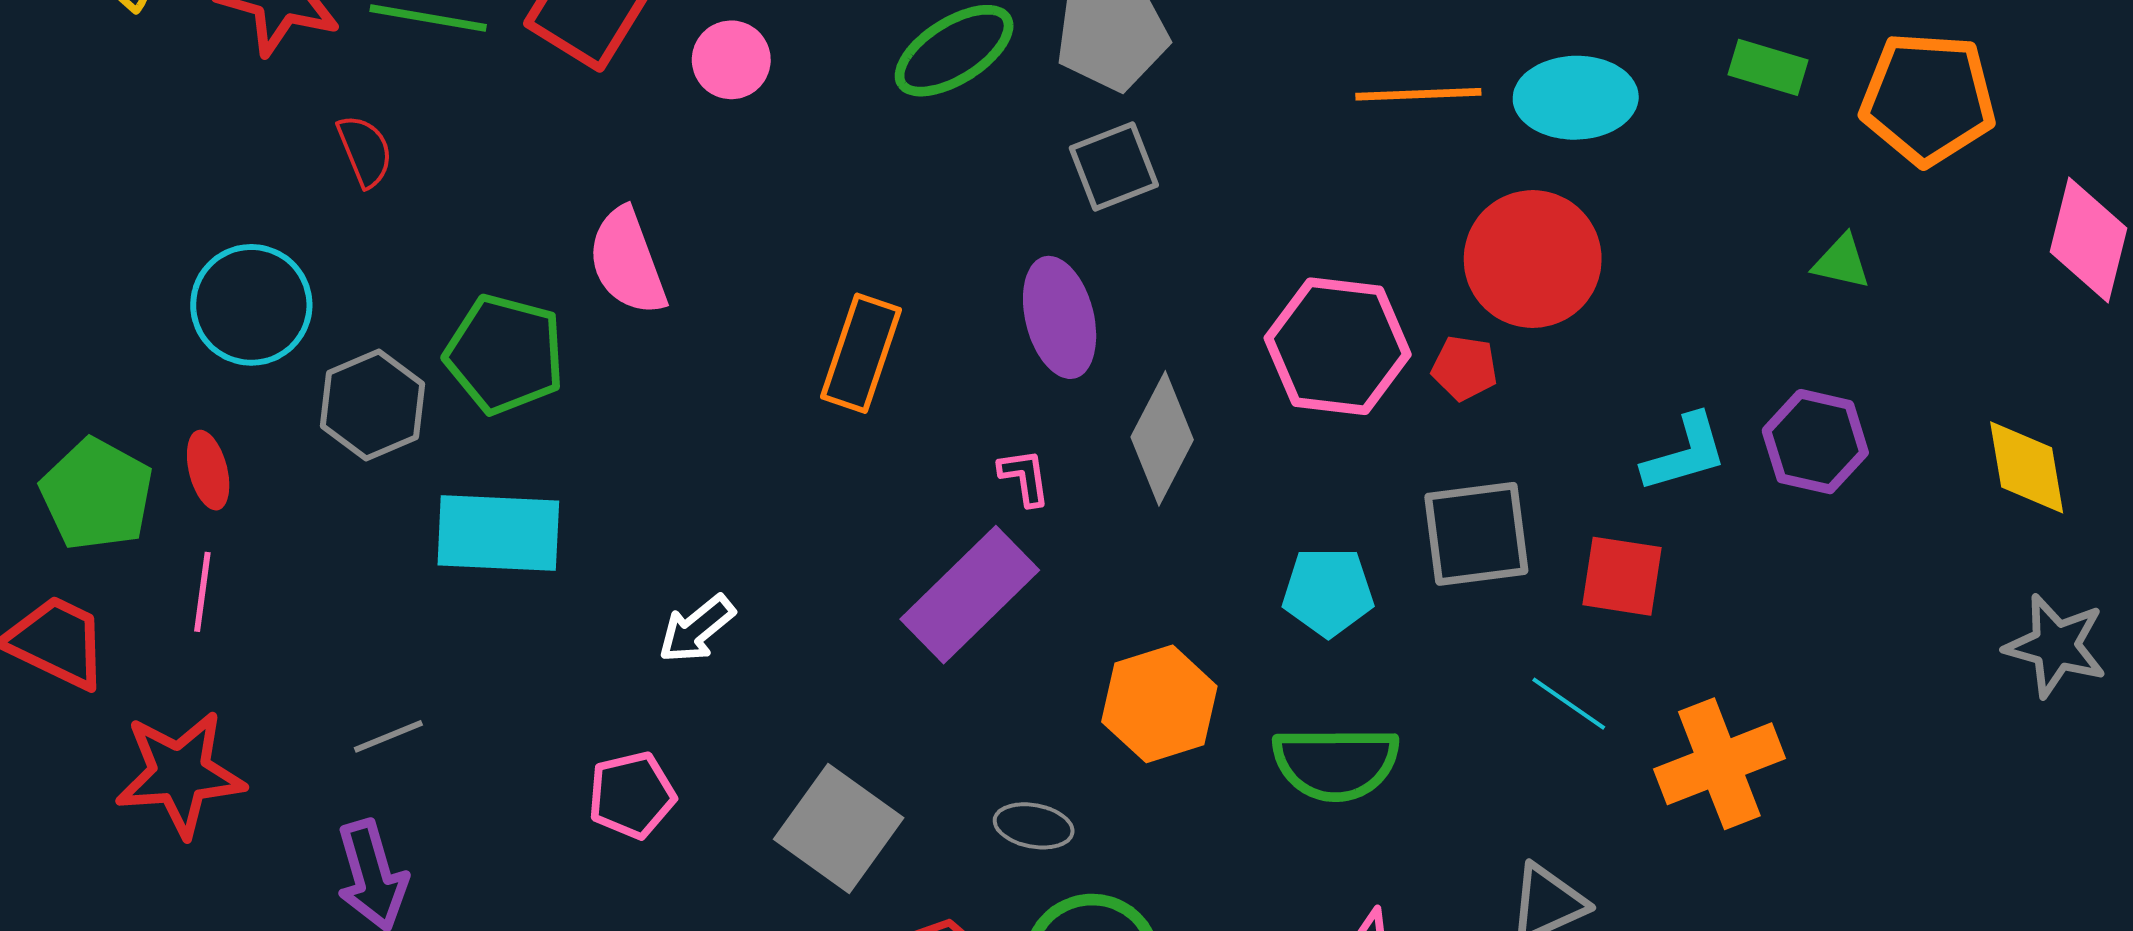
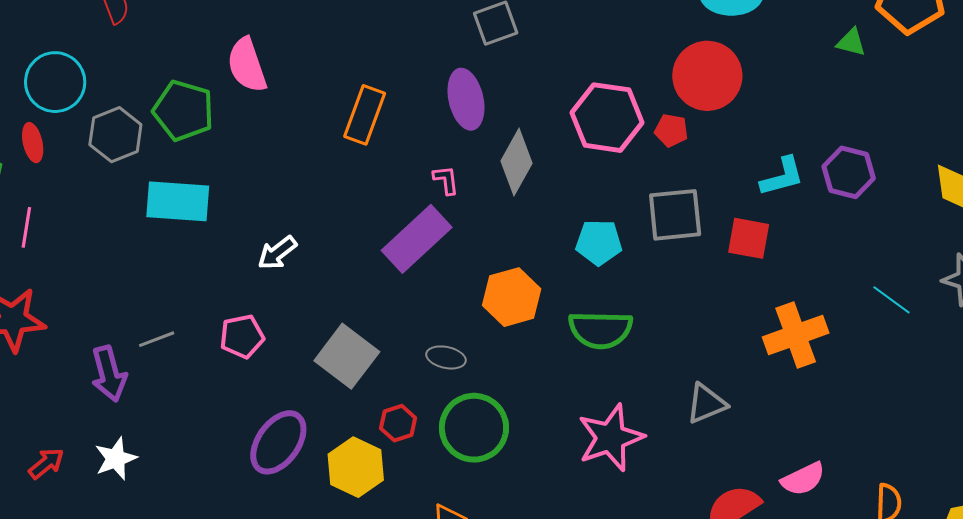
green triangle: (1841, 262) -> (851, 42), moved
red ellipse: (208, 470) -> (33, 143), moved
cyan line: (1569, 704) -> (891, 300), moved
gray line: (388, 736) -> (157, 339), moved

